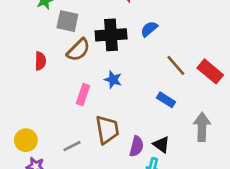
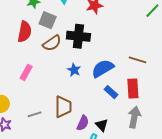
blue semicircle: (149, 29) -> (103, 68), moved, size x1.6
red semicircle: (40, 61) -> (24, 32), moved, size x1.5
brown line: (176, 65) -> (137, 60), moved, turned -42
red rectangle: (210, 71) -> (133, 89), moved, turned 36
pink rectangle: (83, 95) -> (26, 72), moved

